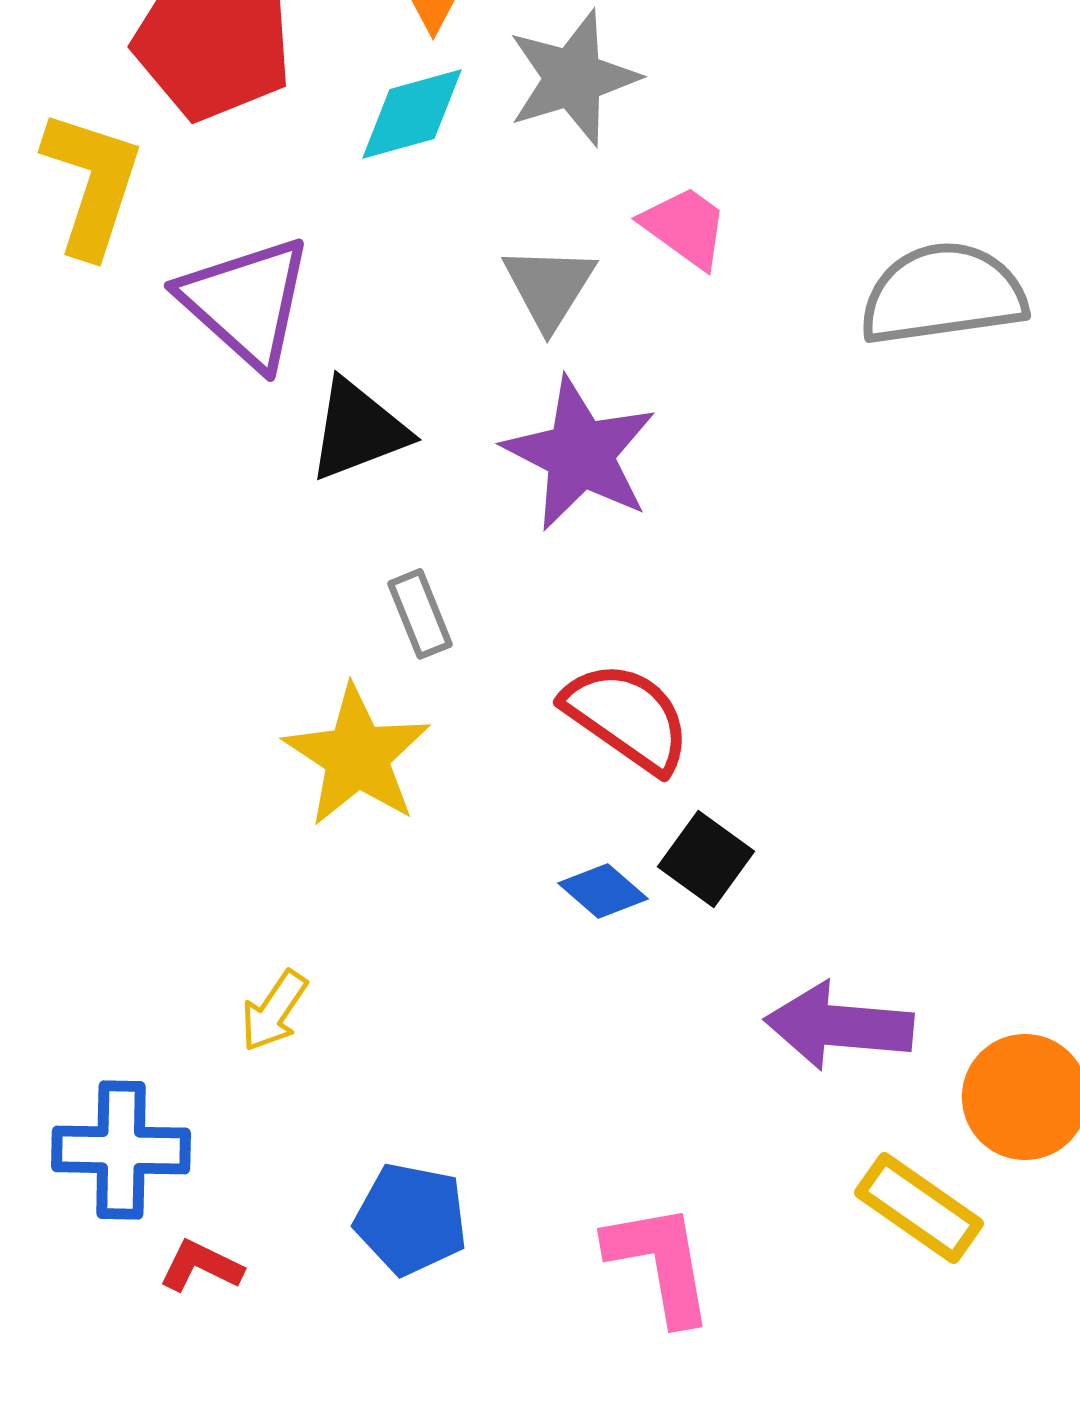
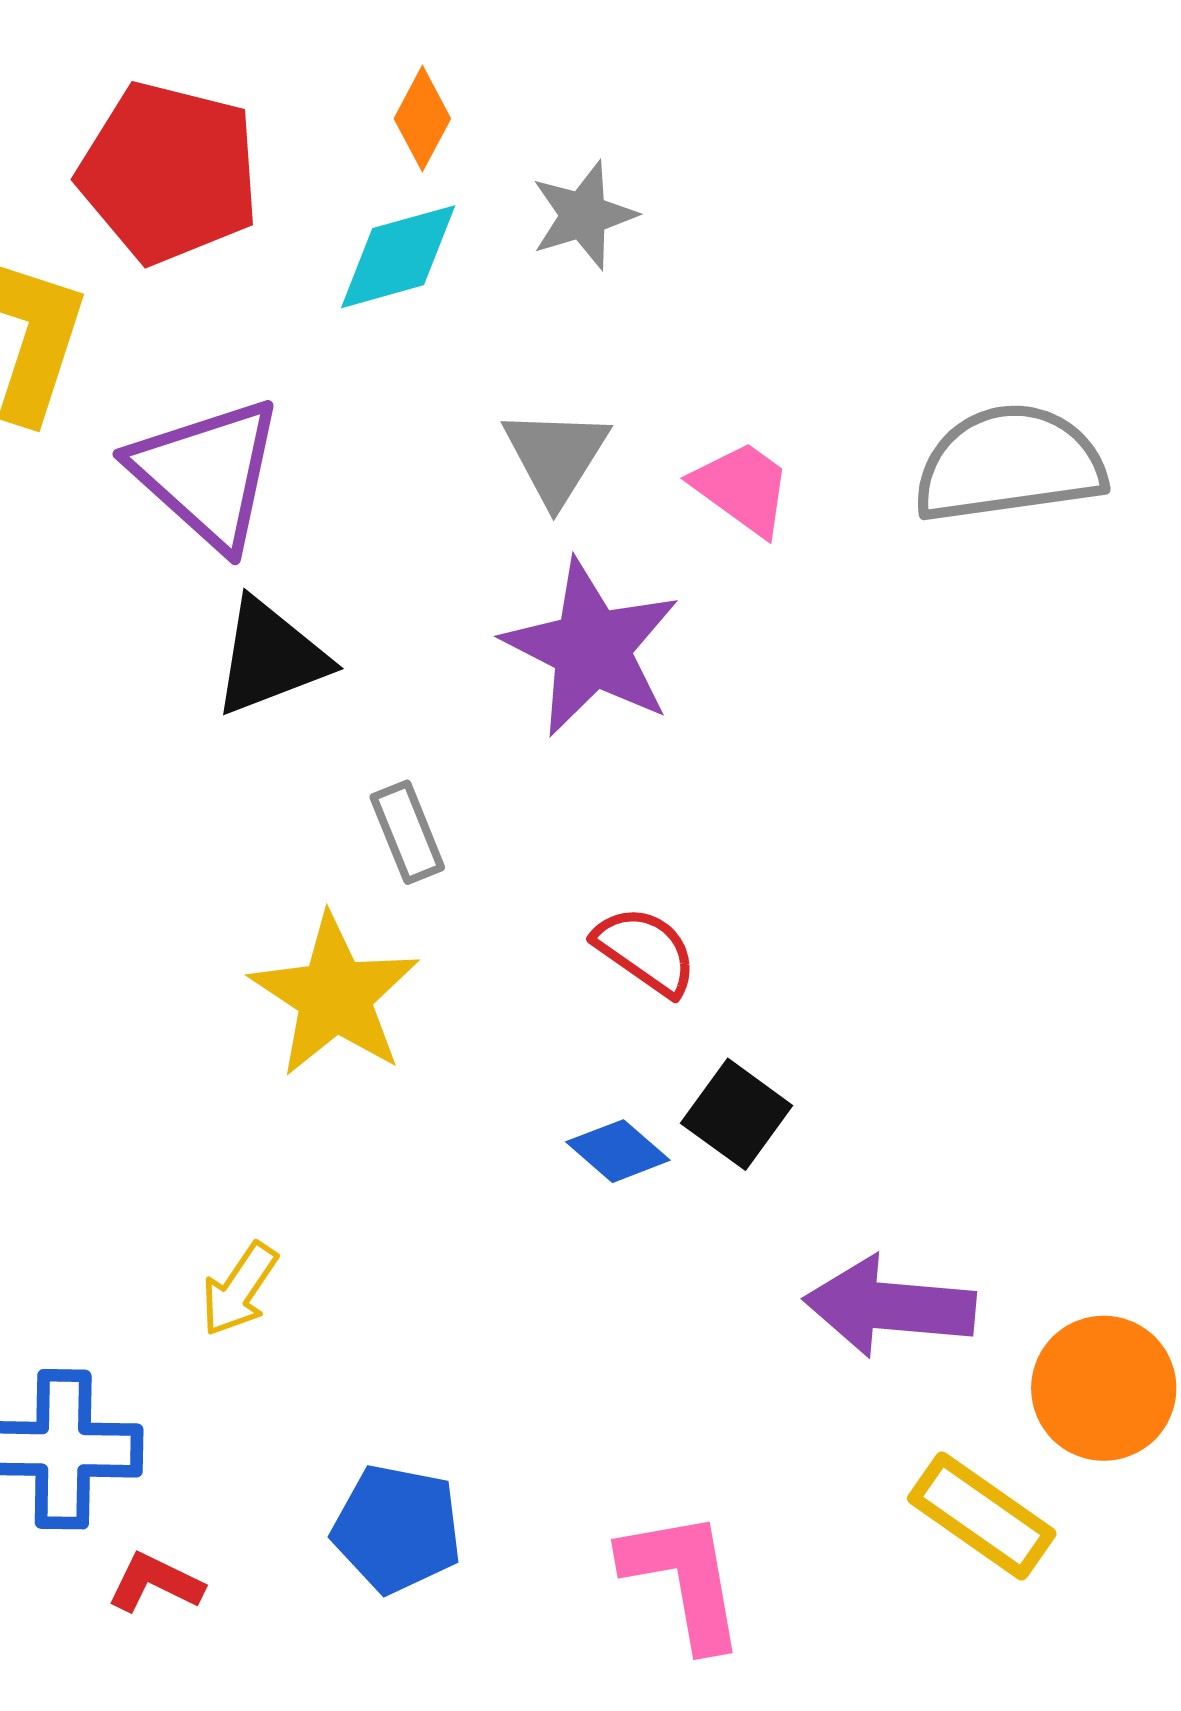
gray star: (573, 78) -> (583, 215), size x0.7
pink trapezoid: (685, 227) -> (742, 488), moved
black triangle: (358, 430) -> (270, 657), moved
red semicircle: (627, 717) -> (646, 951), size x0.7

